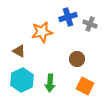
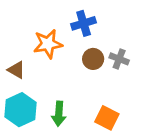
gray cross: (90, 24) -> (119, 59), moved
brown circle: (77, 59) -> (93, 59), moved

